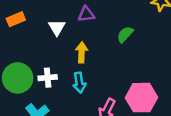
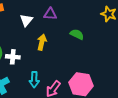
green semicircle: (125, 34) -> (77, 34), turned 64
cyan arrow: (79, 83) -> (34, 80), moved

